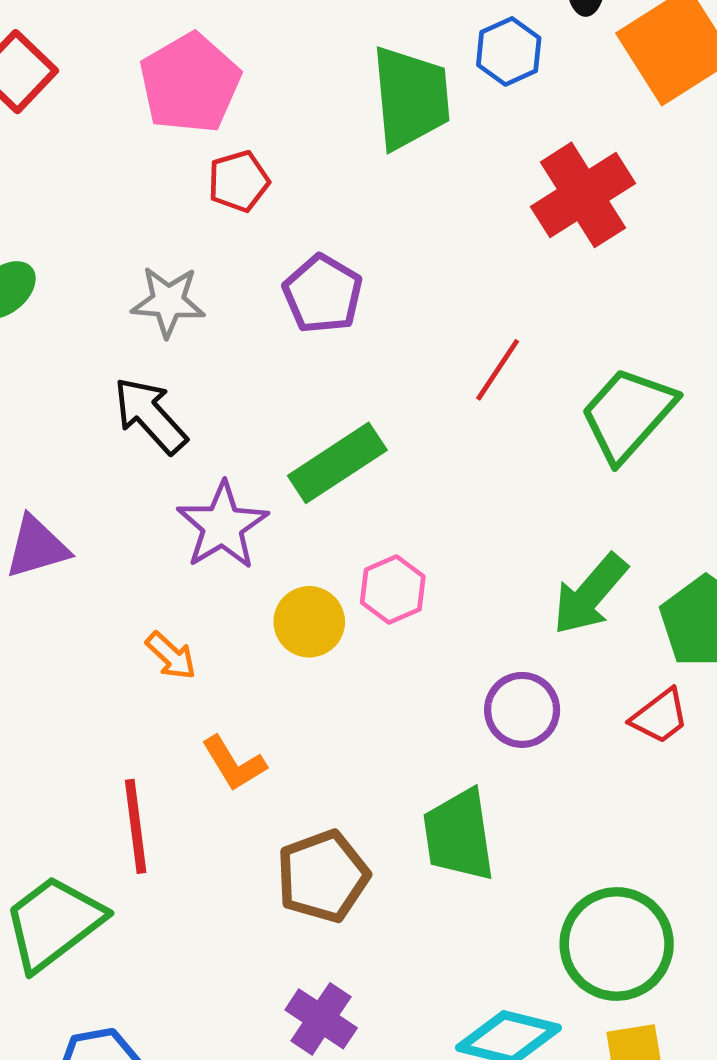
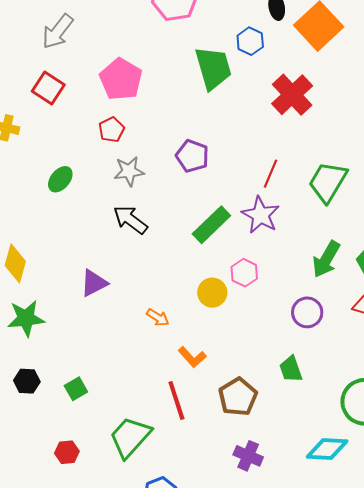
red pentagon: (239, 181) -> (111, 130), moved
purple star: (222, 526) -> (261, 215), moved
red line: (136, 826) -> (176, 400), moved
green trapezoid: (459, 835) -> (291, 369), size x0.7

